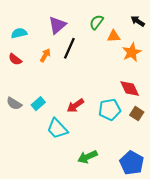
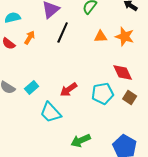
orange triangle: (114, 36) -> (101, 37), moved
orange star: (132, 52) -> (125, 37), turned -30
orange arrow: (45, 55) -> (30, 38), moved

